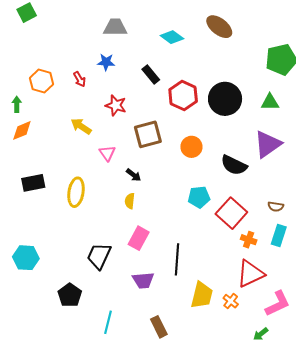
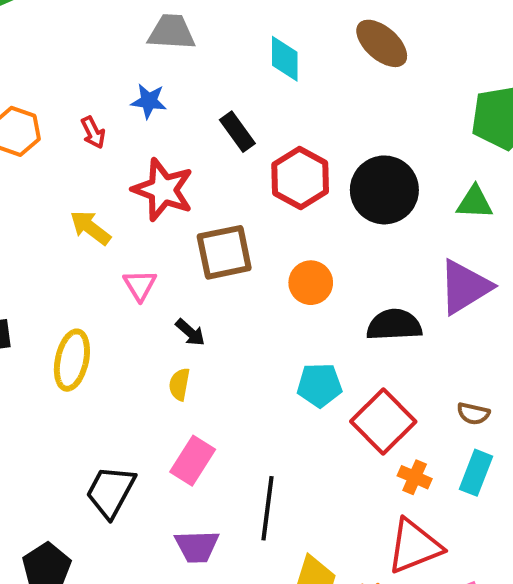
cyan diamond: (172, 37) -> (285, 59), turned 50
red star: (116, 105) -> (163, 190), size x1.4
black semicircle: (234, 165) -> (394, 325), turned 148

